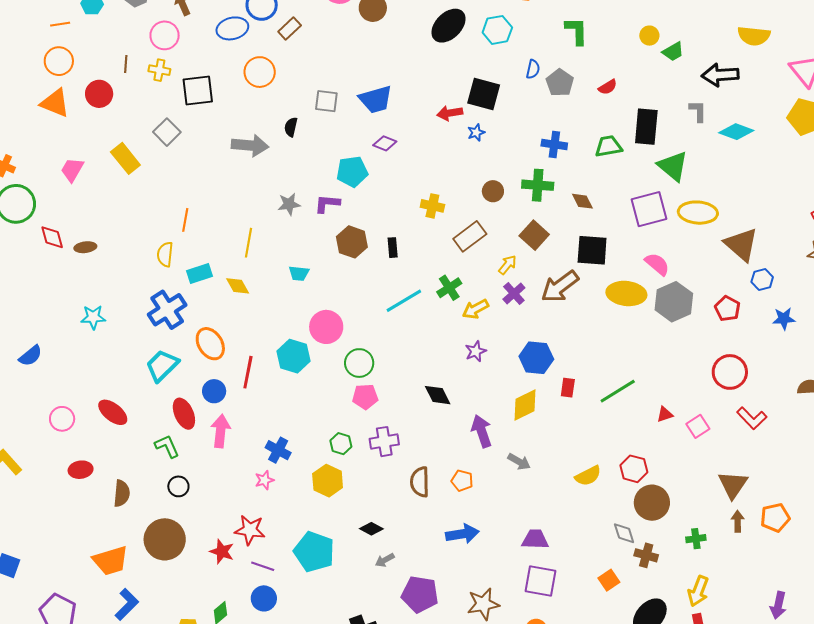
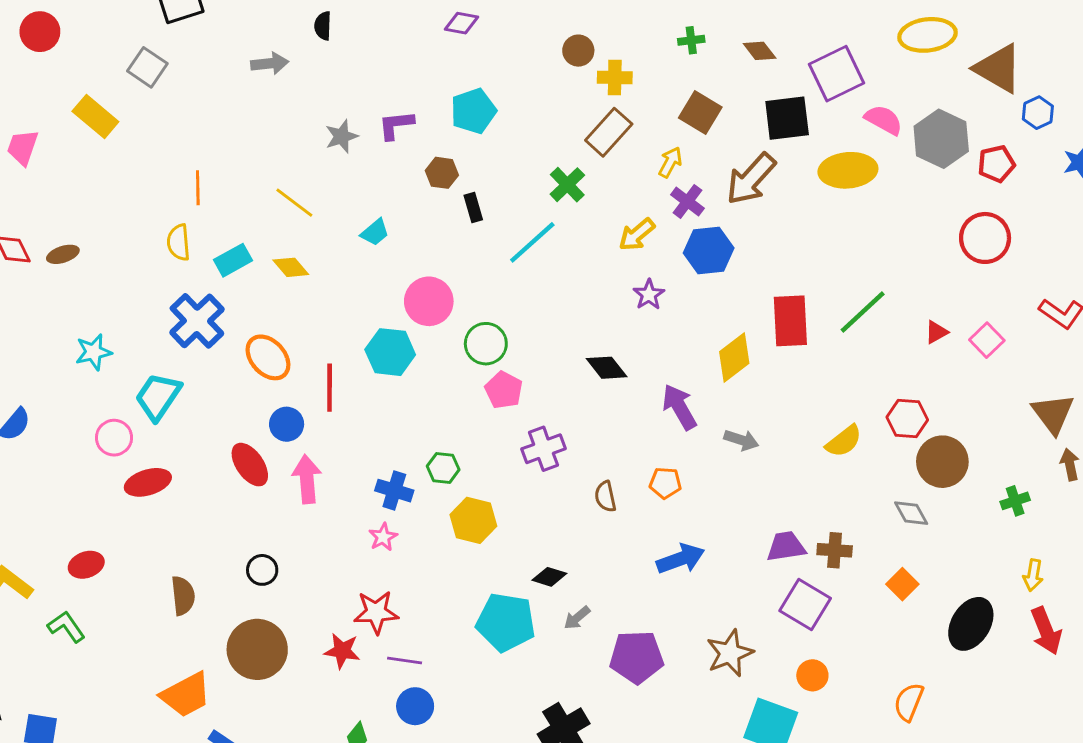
gray arrow: (250, 145) -> (270, 63), size x0.7
cyan pentagon: (352, 172) -> (473, 111), moved
green cross: (538, 185) -> (691, 40), size x0.6
brown circle: (493, 191) -> (578, 51), moved
yellow cross: (432, 206) -> (615, 77), moved
purple square: (649, 209) -> (836, 74), moved
brown hexagon: (352, 242) -> (442, 173), size x0.7
yellow line: (248, 243) -> (294, 203), turned -52
black rectangle: (393, 248) -> (473, 208), moved
cyan trapezoid: (299, 273) -> (375, 232), turned -35
green cross: (449, 288) -> (567, 185), moved
gray hexagon: (674, 302) -> (941, 139), moved
red pentagon: (727, 309) -> (996, 164), turned -30
blue hexagon: (536, 358) -> (709, 250), moved
cyan trapezoid: (162, 366) -> (158, 397), moved
red circle: (730, 372) -> (985, 238), moved
red rectangle: (568, 388) -> (790, 321), size x1.8
pink pentagon: (365, 397) -> (504, 390), turned -30
red ellipse: (113, 412) -> (148, 482), turned -44
pink circle: (62, 419) -> (114, 438), moved
green hexagon: (341, 444) -> (443, 468), moved
green L-shape: (167, 446) -> (66, 627), moved
red ellipse: (81, 470) -> (86, 565), moved
brown semicircle: (420, 482) -> (605, 496), size x0.7
cyan pentagon: (314, 552) -> (506, 622), moved
brown cross: (646, 555) -> (835, 550), moved
purple square: (540, 581) -> (805, 604), turned 32
yellow arrow: (698, 591) -> (1033, 575), size x0.7

